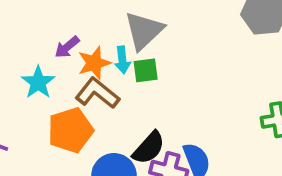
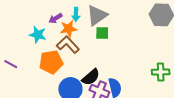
cyan arrow: (122, 60) -> (76, 14), moved
green square: (146, 70) -> (102, 33), moved
cyan star: (38, 82) -> (38, 35), turned -30

